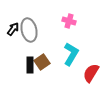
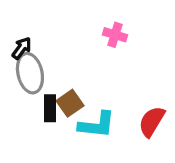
gray ellipse: (29, 30) -> (30, 73), moved
cyan L-shape: (71, 54) -> (97, 125), moved, turned 65

